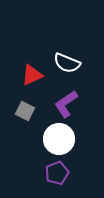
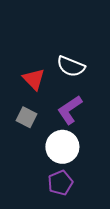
red triangle: (32, 75) -> (34, 79), turned -50

